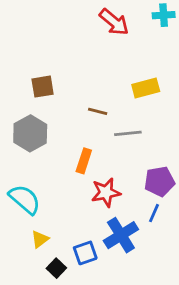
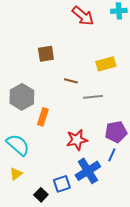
brown square: (43, 87) -> (46, 54), moved
orange rectangle: (84, 161) -> (43, 117), moved
yellow triangle: (40, 239) -> (16, 174), moved

